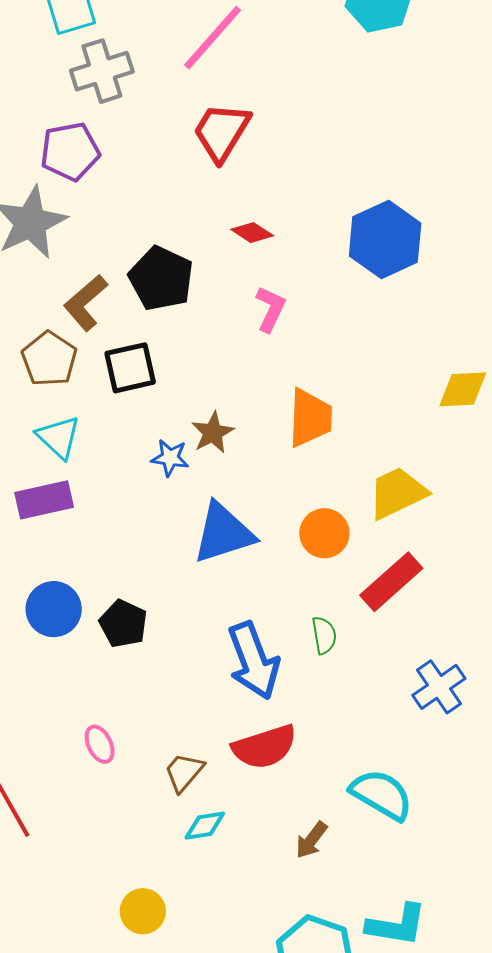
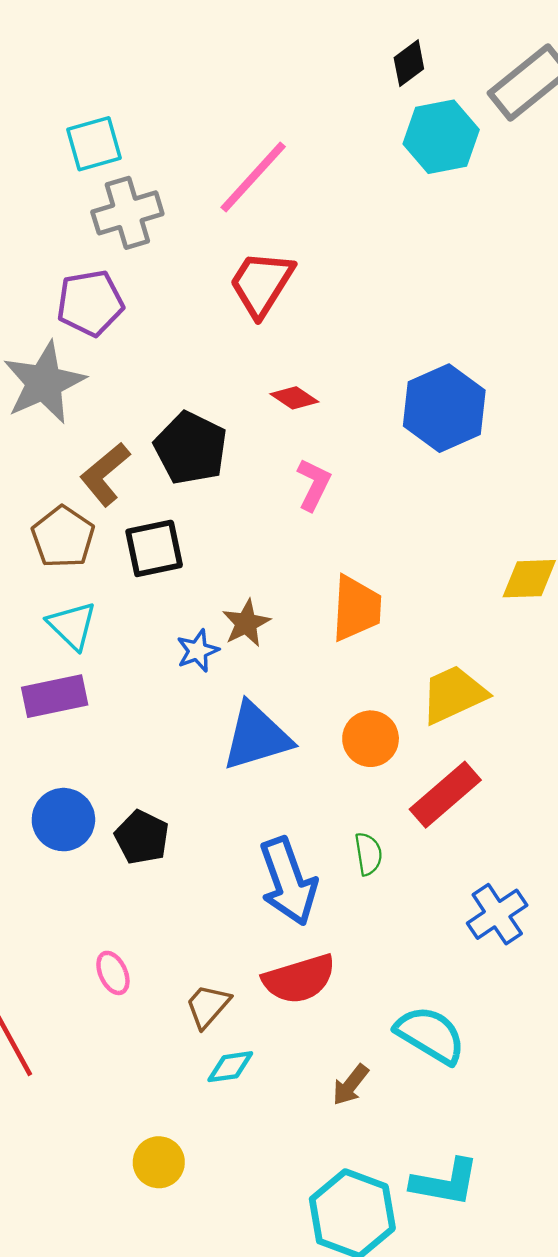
blue star: (170, 458) -> (198, 651), turned -30

